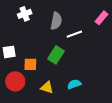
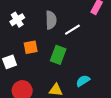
orange square: (30, 64) -> (31, 47), moved

